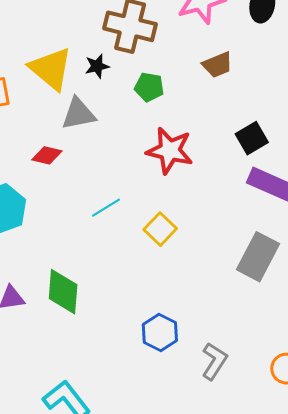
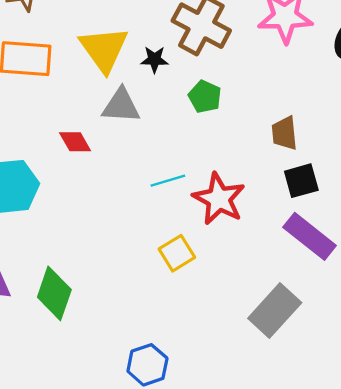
brown trapezoid: (217, 65) -> (284, 133), moved, turned 92
red star: (170, 151) -> (219, 199), moved
red diamond: (47, 155) -> (75, 142), turned 32
cyan line: (106, 208) -> (168, 181), moved

